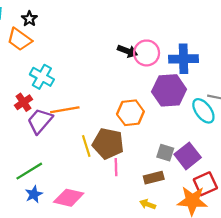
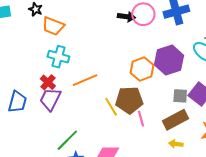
orange trapezoid: (19, 39) -> (53, 26), moved
purple hexagon: (169, 90) -> (169, 60), moved
purple trapezoid: (40, 121) -> (50, 99), moved
brown rectangle: (154, 178) -> (176, 120), size x1.4

